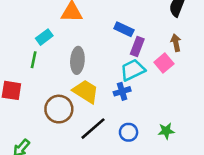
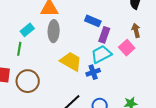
gray ellipse: (77, 60) -> (54, 31), moved
yellow trapezoid: (86, 91) -> (71, 61), moved
brown circle: (59, 109) -> (28, 81), moved

